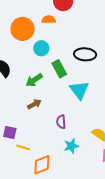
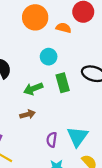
orange circle: (22, 29) -> (35, 17), moved
cyan triangle: (79, 90) -> (77, 136), moved

